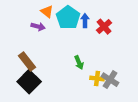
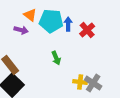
cyan pentagon: (68, 18) -> (51, 21), turned -30
green arrow: (79, 63) -> (56, 58), moved

